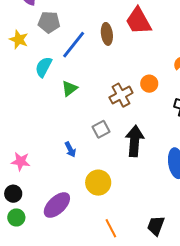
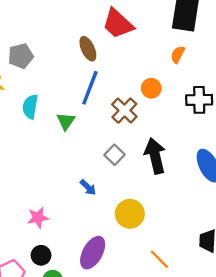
blue line: (74, 45) -> (90, 88), moved

